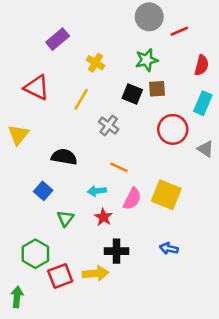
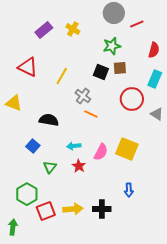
yellow cross: (96, 63) -> (73, 29), moved
yellow triangle: (18, 135) -> (14, 103), turned -48
orange line: (119, 167) -> (91, 114), moved
blue arrow: (169, 248) -> (129, 190), turned -104
black cross: (116, 251) -> (102, 209), moved

